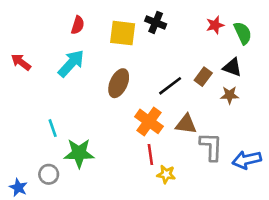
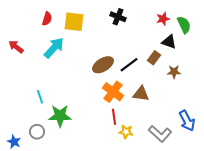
red semicircle: (78, 25) -> (47, 19), moved
yellow square: (123, 33) -> (74, 22), moved
black triangle: (232, 67) -> (169, 42), moved
brown ellipse: (119, 83) -> (103, 65), moved, turned 35
gray L-shape: (211, 147) -> (160, 134), moved, turned 130
blue arrow: (247, 160) -> (187, 121), turned -105

